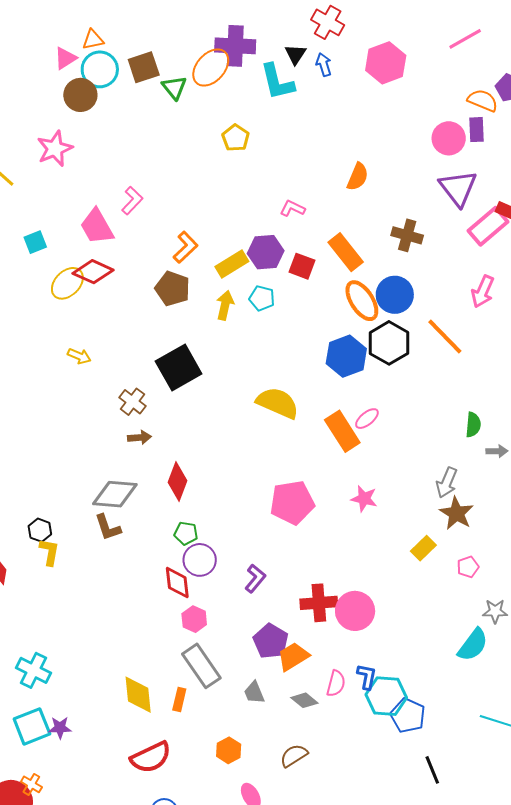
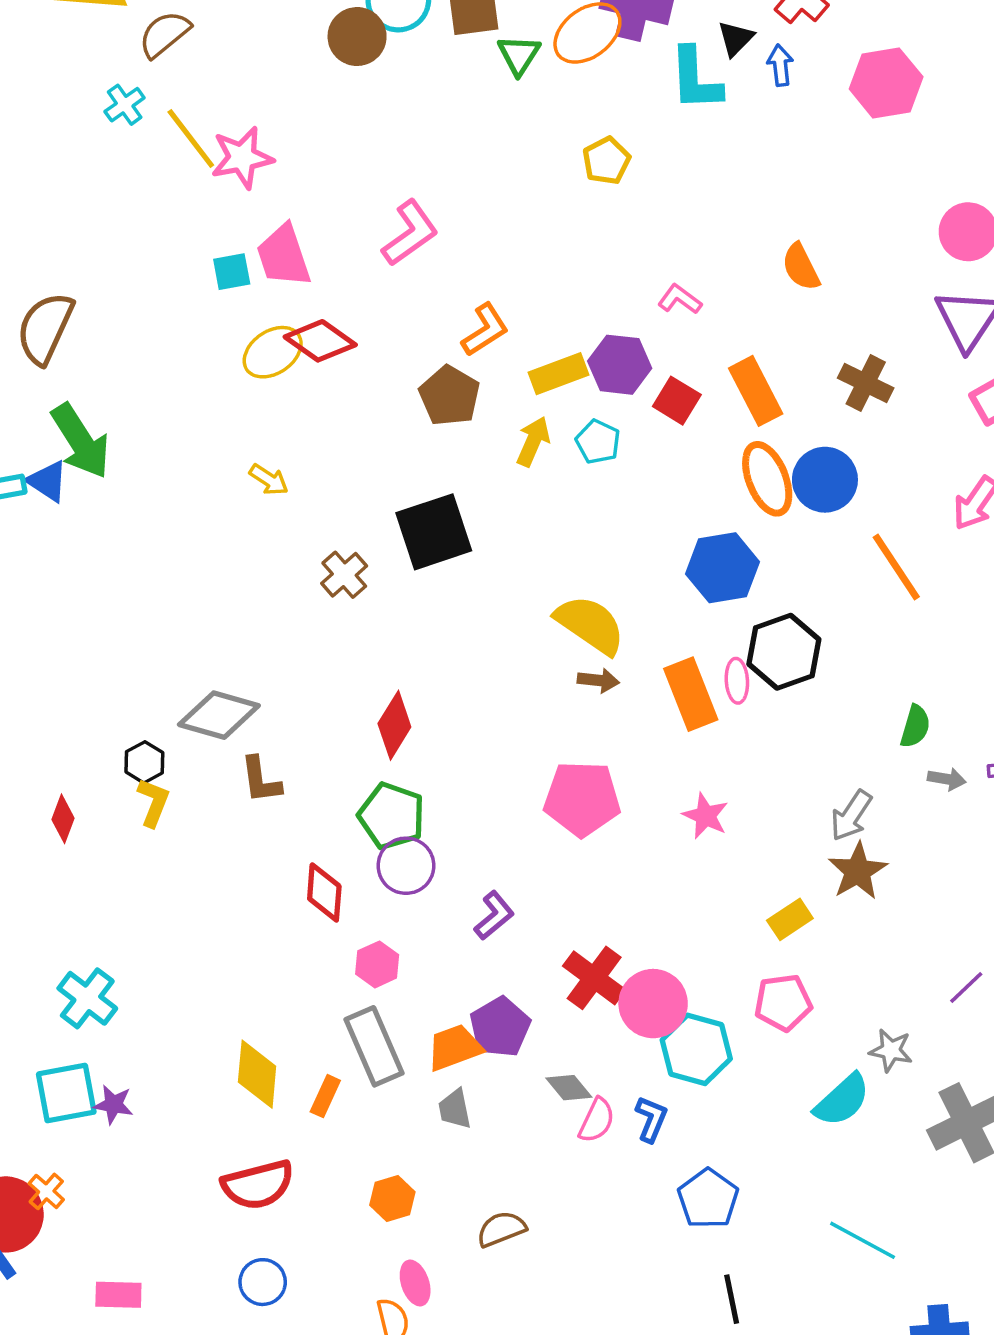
pink star: (55, 149) -> (242, 158), moved
orange semicircle: (358, 177) -> (801, 267), turned 120
pink L-shape: (132, 201) -> (410, 233), size x1.4
pink trapezoid: (97, 227) -> (283, 256), moved
black hexagon: (389, 343) -> (784, 652), moved
pink ellipse: (367, 419) -> (737, 681), turned -65
brown arrow: (139, 438) -> (598, 680), moved
gray diamond: (115, 494) -> (219, 715), moved
green pentagon: (186, 533) -> (392, 816), size x1.6
pink pentagon: (468, 567) -> (783, 1002), moved, size x1.5
red diamond: (177, 583) -> (324, 892), moved
red cross: (319, 603) -> (594, 978), turned 30
orange trapezoid: (293, 657) -> (454, 1047), moved
cyan hexagon: (386, 696) -> (696, 1049), moved
gray diamond: (304, 700) -> (569, 1088), moved

